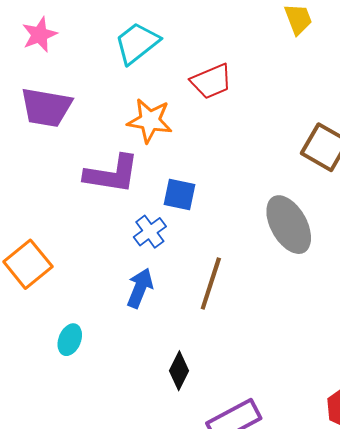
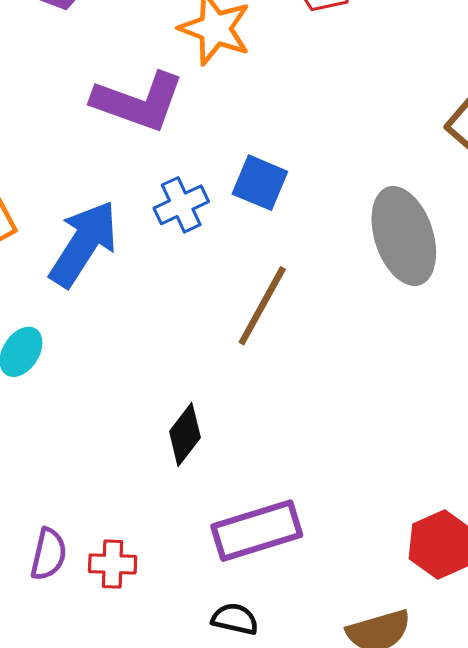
blue square: (180, 195) -> (260, 183), moved
blue arrow: (140, 288) -> (84, 244), moved, size x1.4

